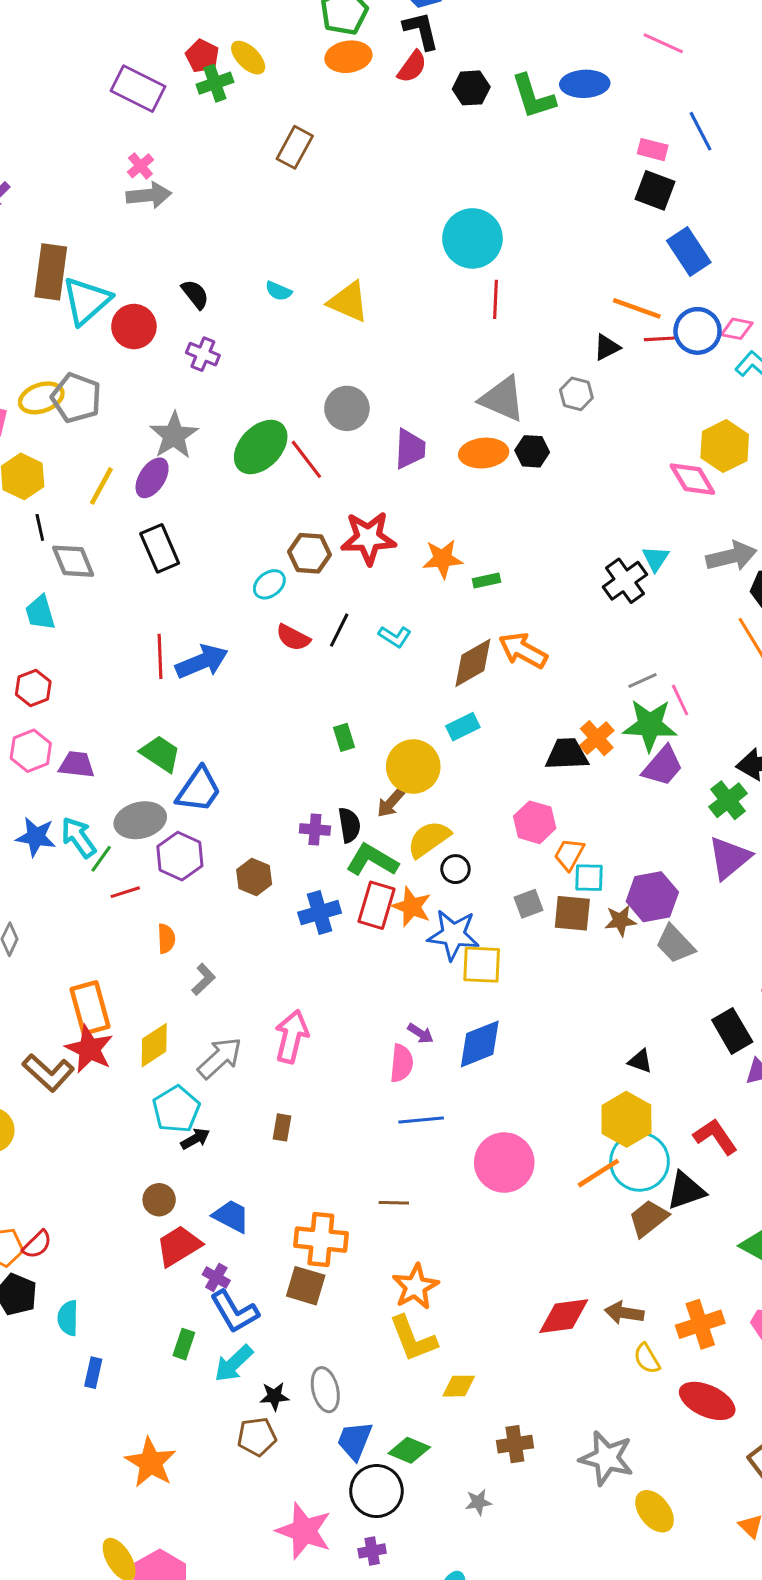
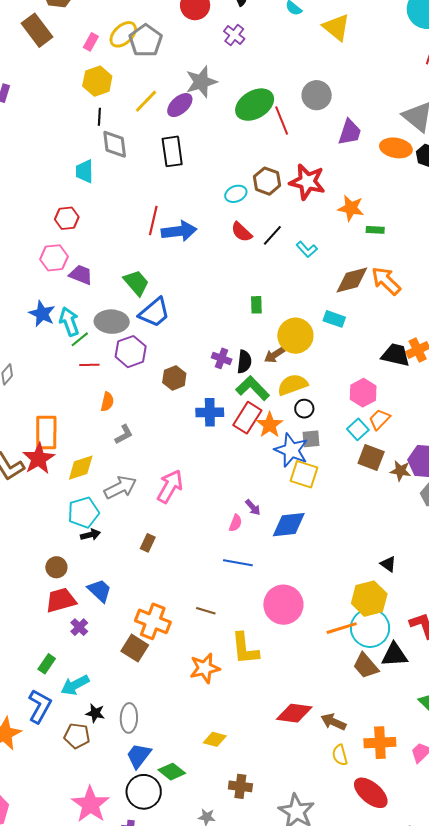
yellow ellipse: (41, 398) -> (123, 34), turned -40
cyan rectangle: (463, 727) -> (334, 319), turned 30
cyan square: (589, 878) -> (358, 429), moved, turned 30
gray square: (528, 904) -> (311, 439), moved
pink semicircle: (402, 1063) -> (235, 523), size x0.7
brown trapezoid: (648, 1218) -> (366, 666), turned -108
blue L-shape: (234, 1312) -> (40, 706), moved, turned -136
yellow L-shape: (413, 1339) -> (245, 649), moved

